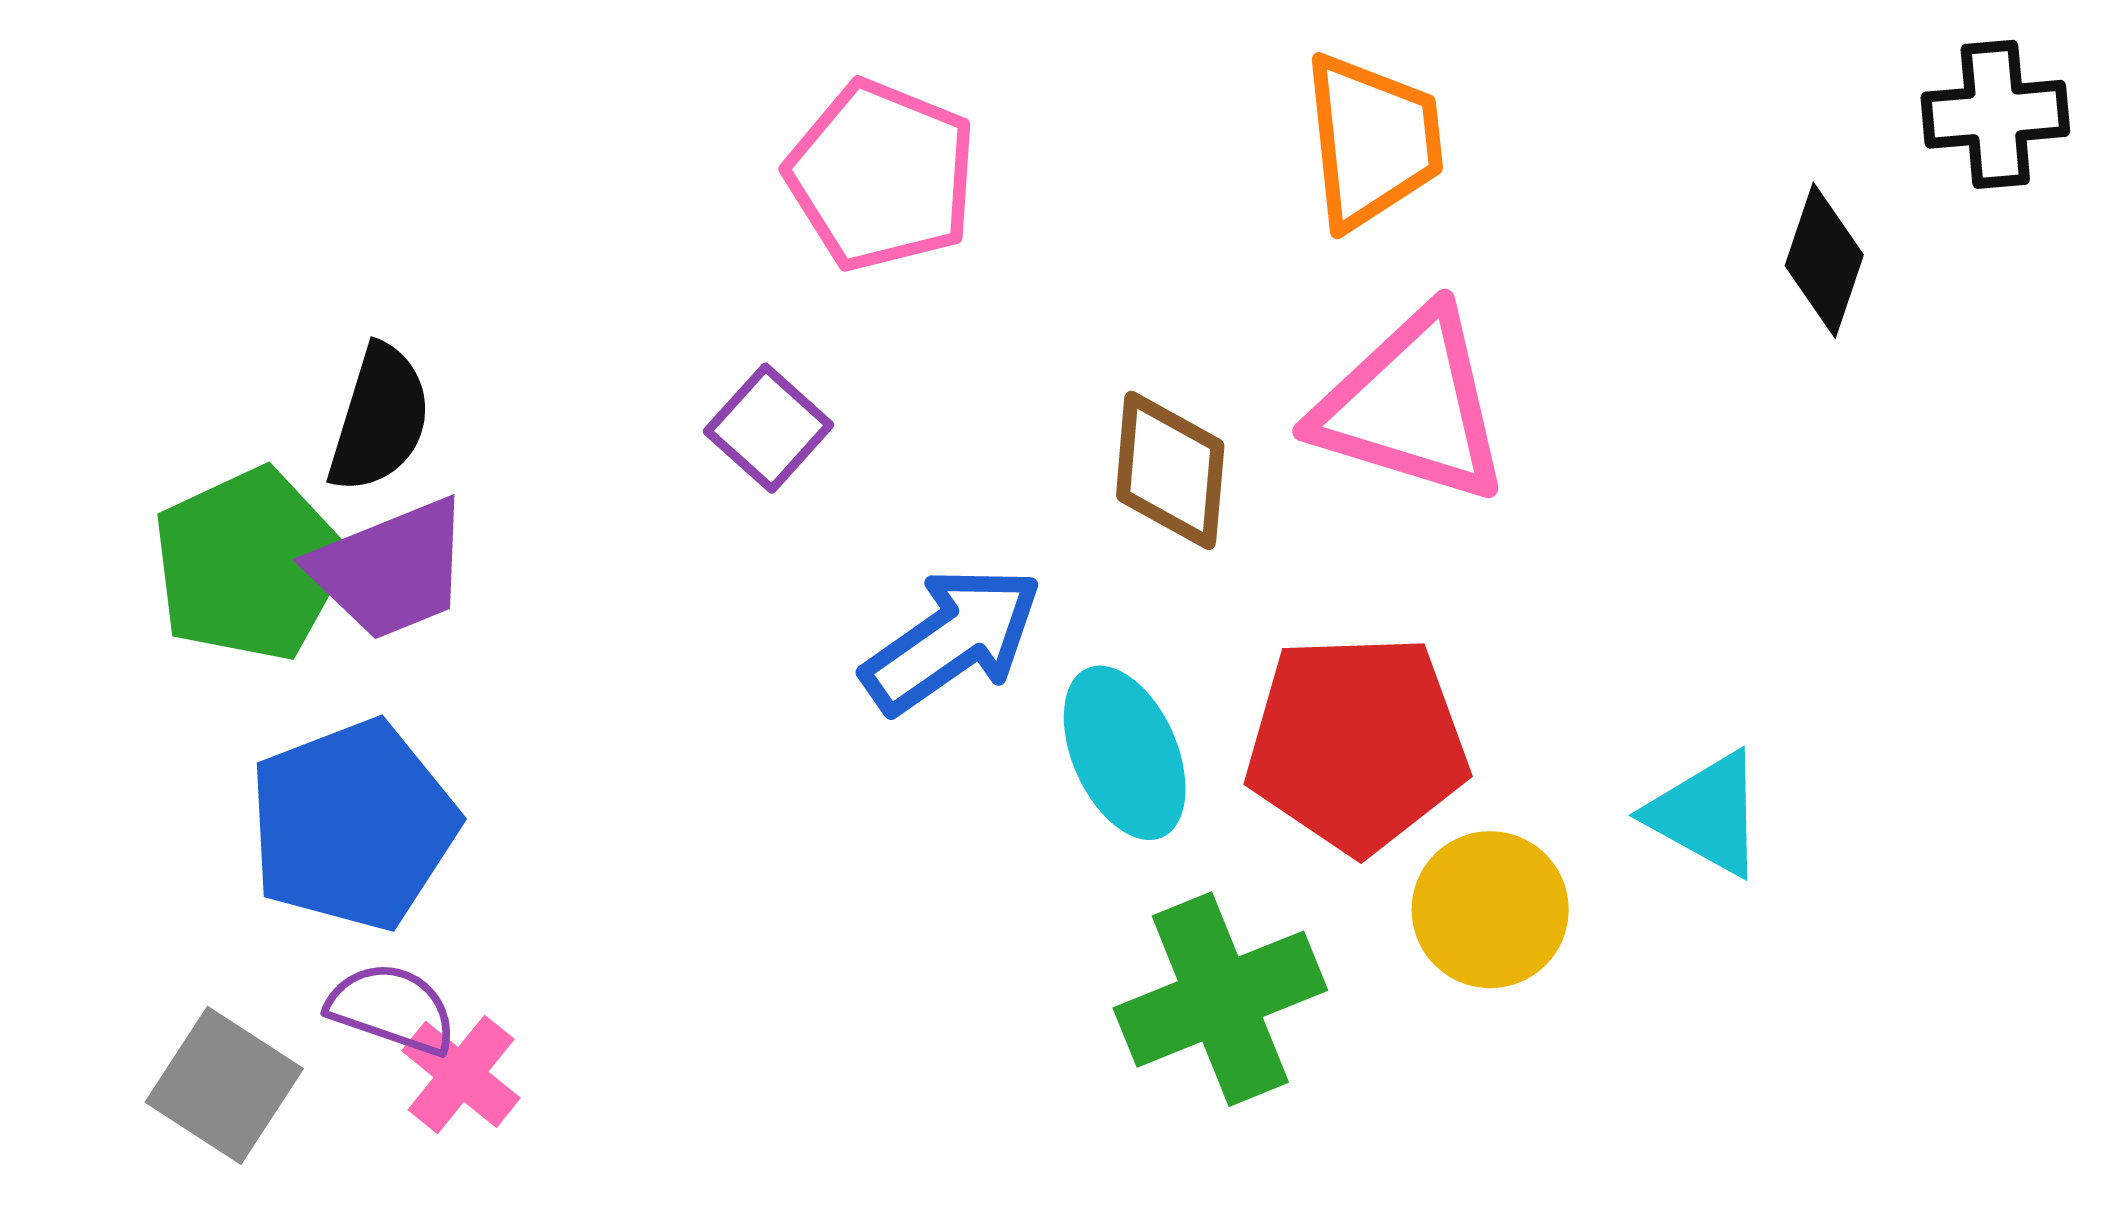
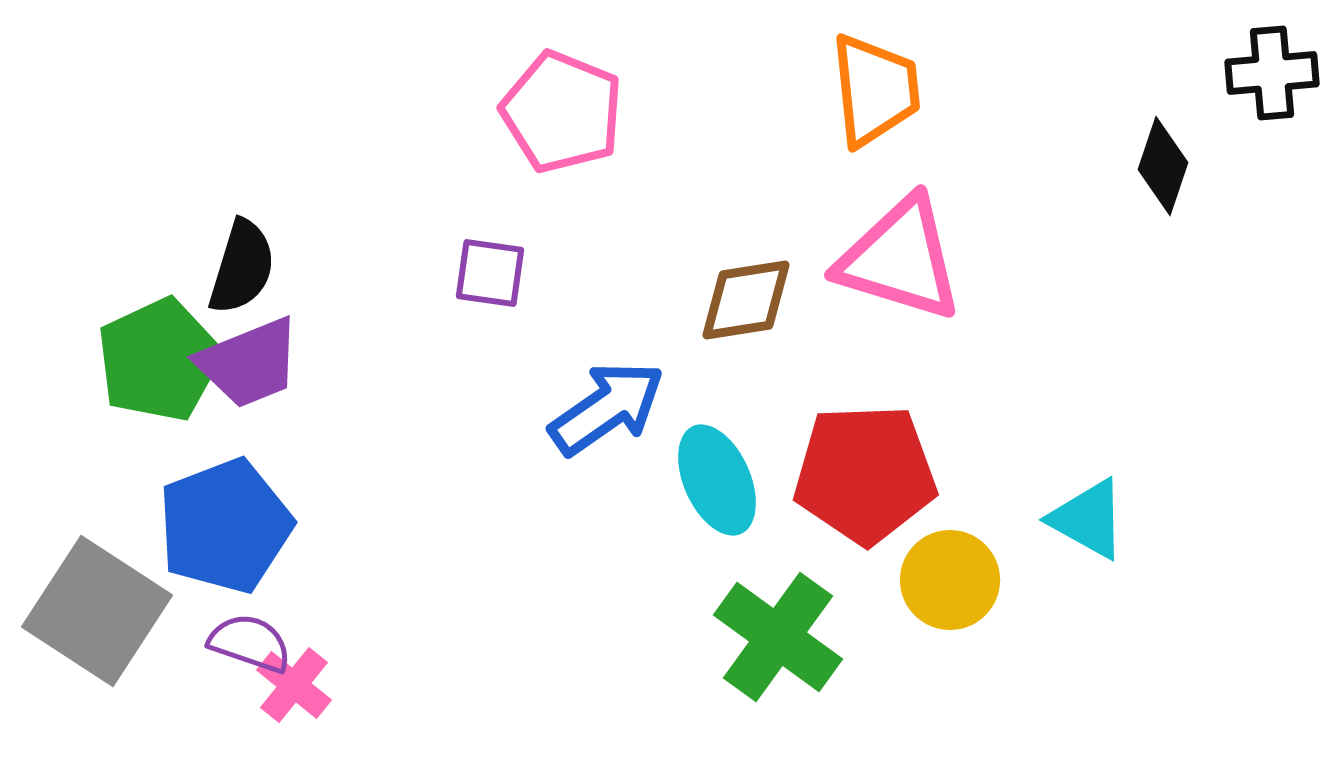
purple square: (769, 428) -> (490, 273), turned -34
brown diamond: (1170, 470) -> (746, 300), turned 76
green cross: (1220, 999) -> (778, 637), turned -32
gray square: (224, 1085) -> (97, 611), moved, size x1.5

